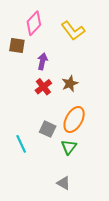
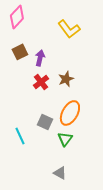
pink diamond: (34, 23) -> (17, 17), moved
brown square: (17, 45) -> (20, 52), moved, turned -35

